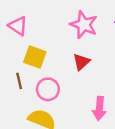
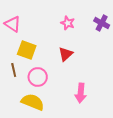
pink star: (84, 25) -> (68, 23), size x0.6

